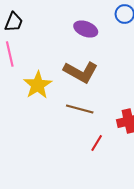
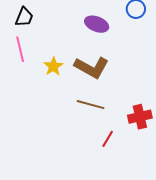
yellow star: (38, 85) -> (53, 66), moved, size x0.7

